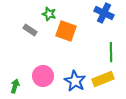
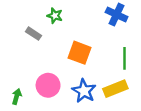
orange square: (66, 31) -> (79, 53), moved

